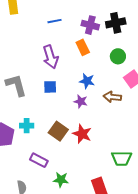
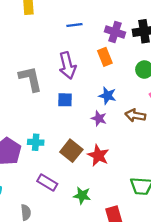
gray L-shape: (16, 85) -> (30, 79), moved
green star: (61, 180) -> (82, 195), moved

